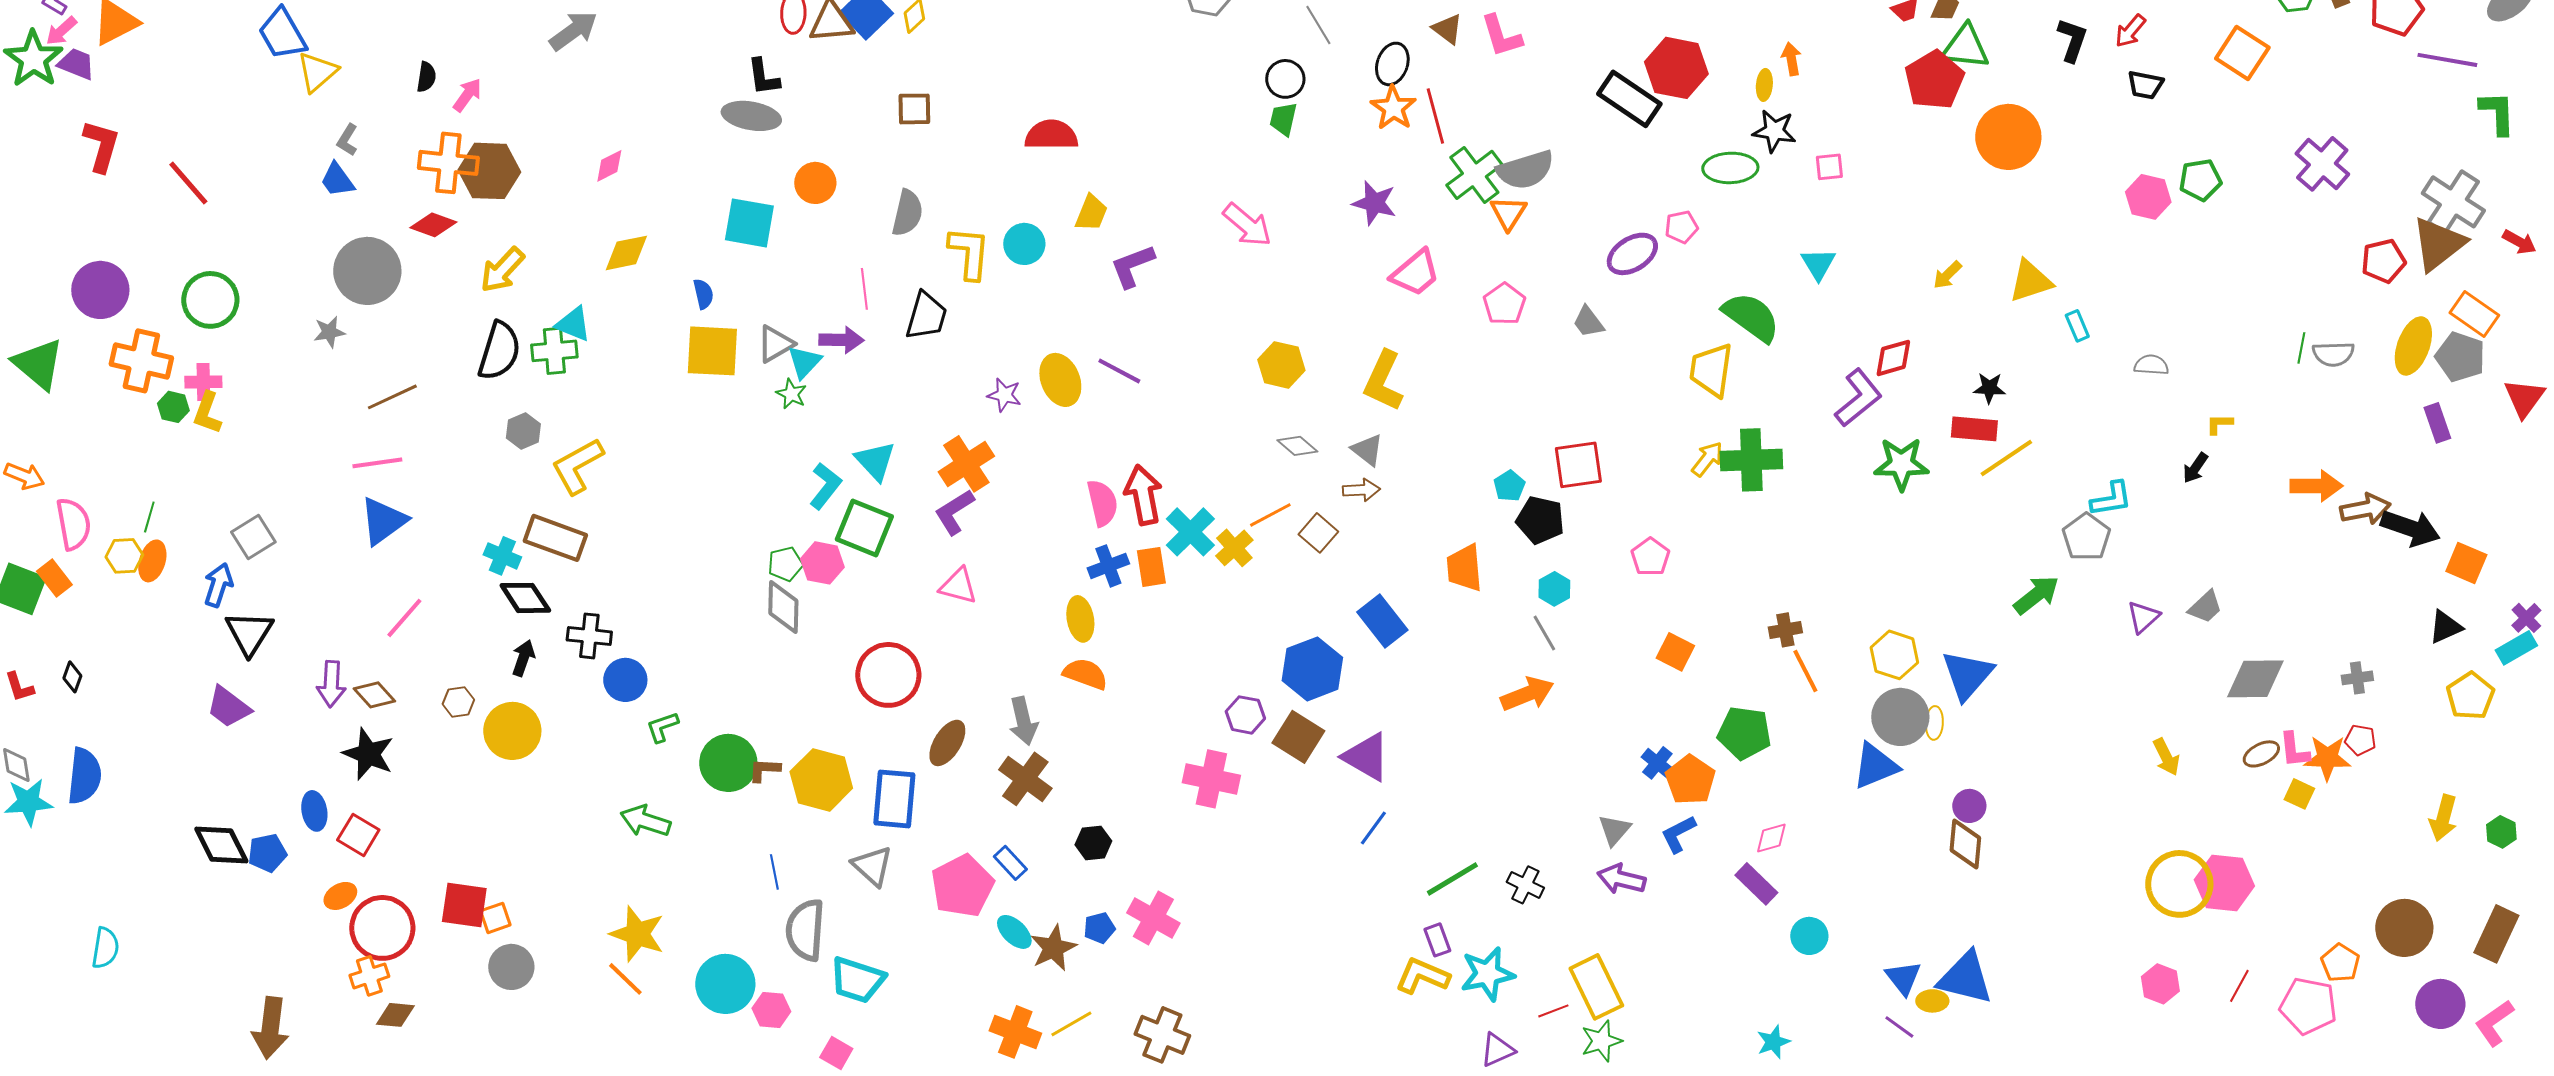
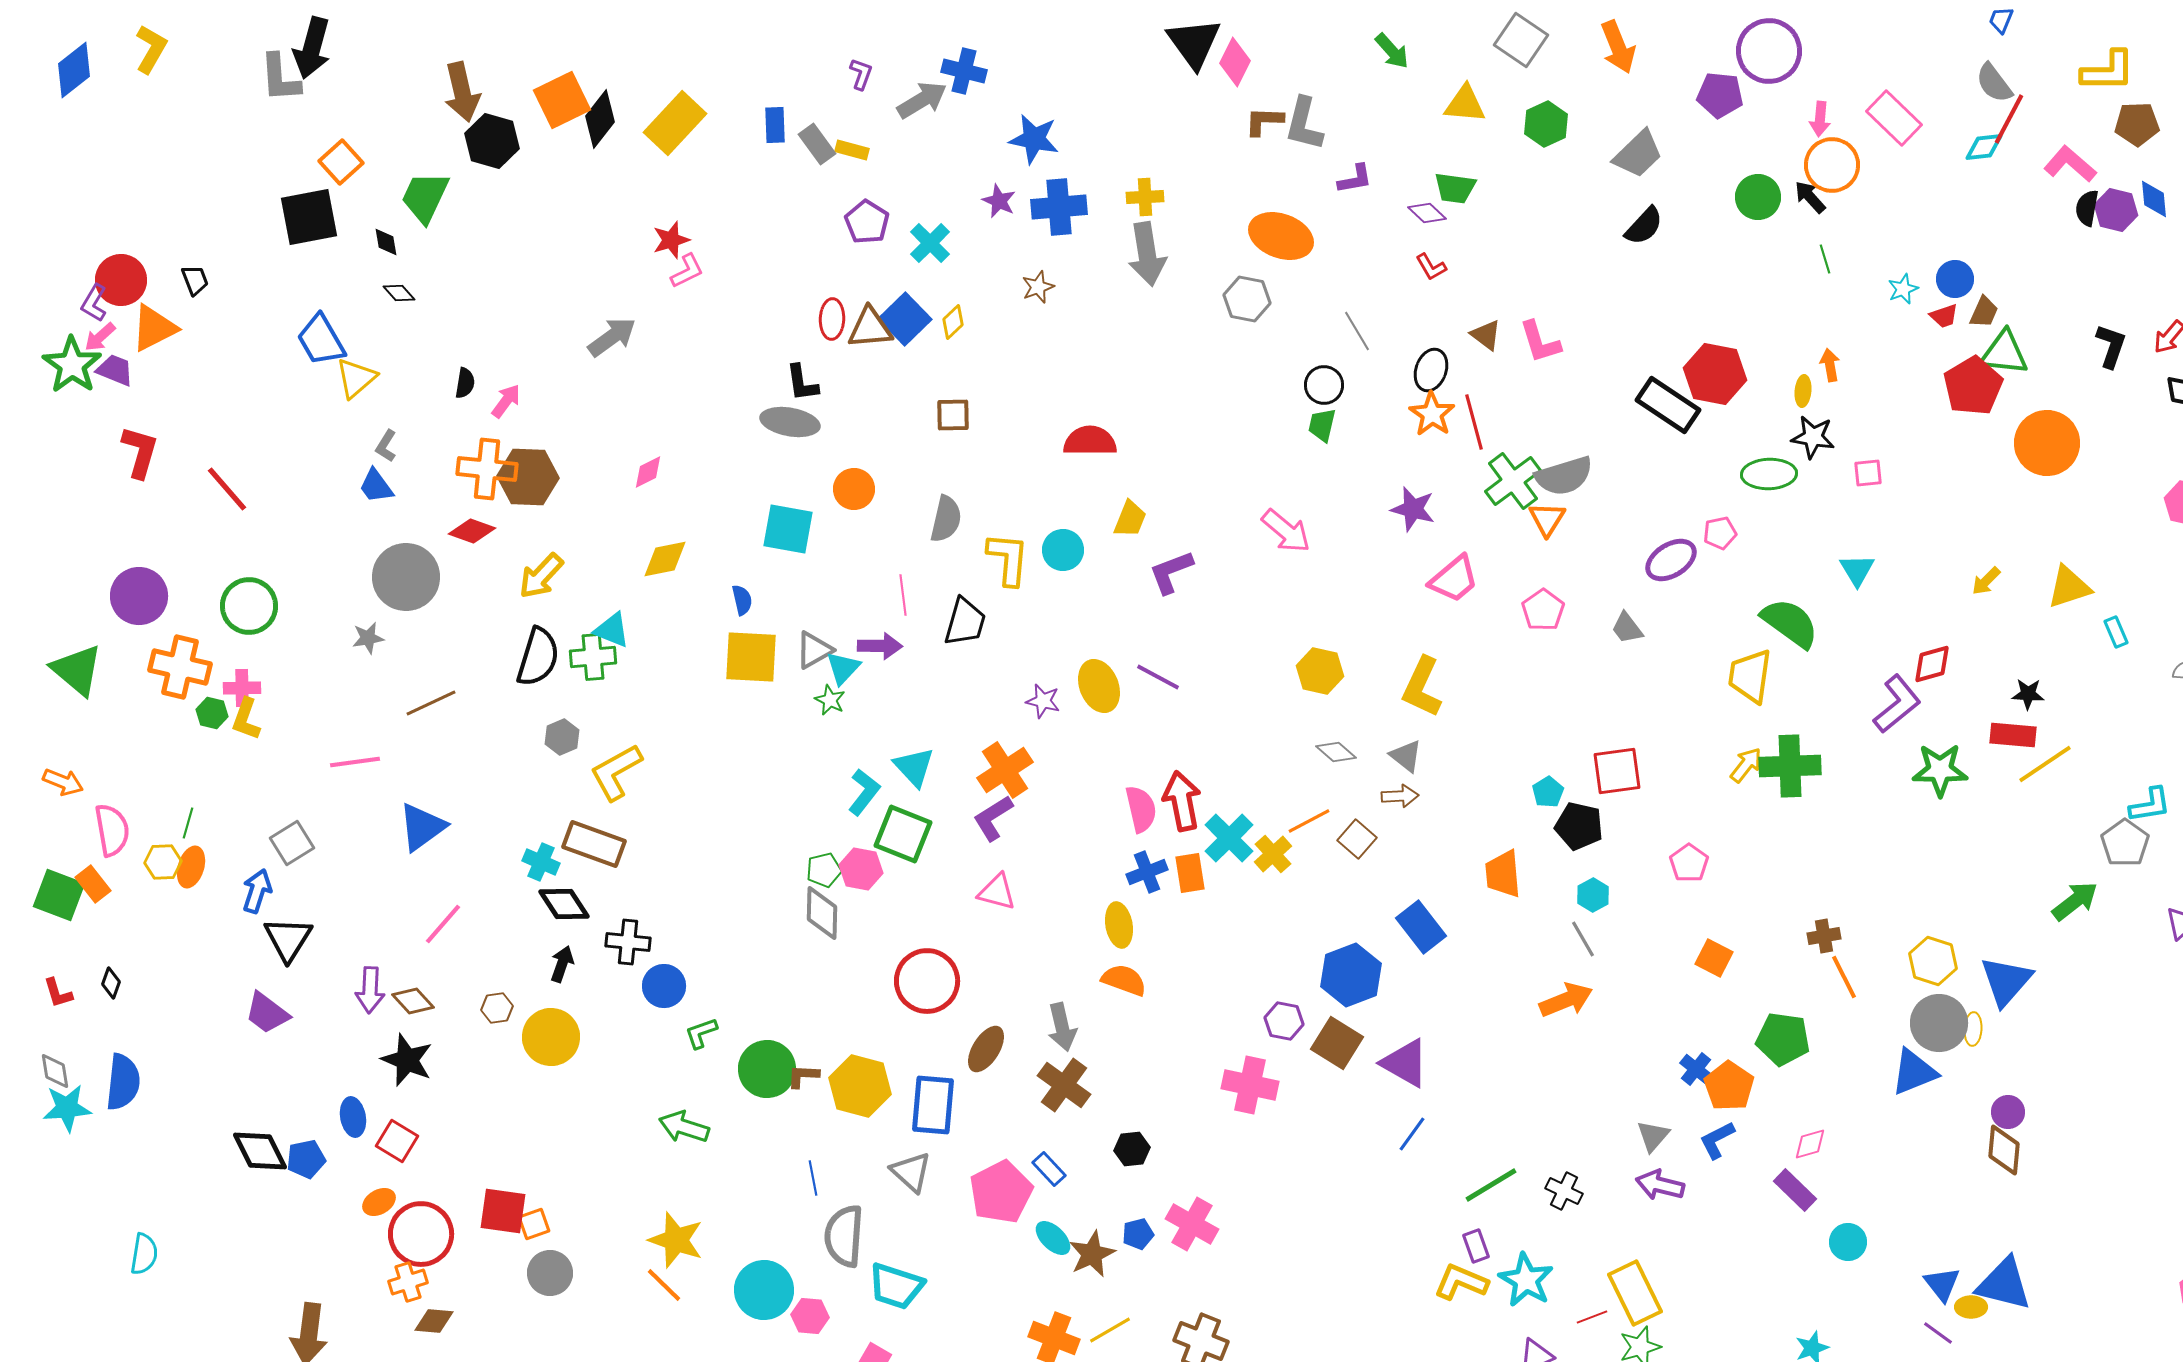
pink line: (377, 463) -> (355, 762), moved
cyan star: (1487, 974) -> (1526, 1280), turned -30

